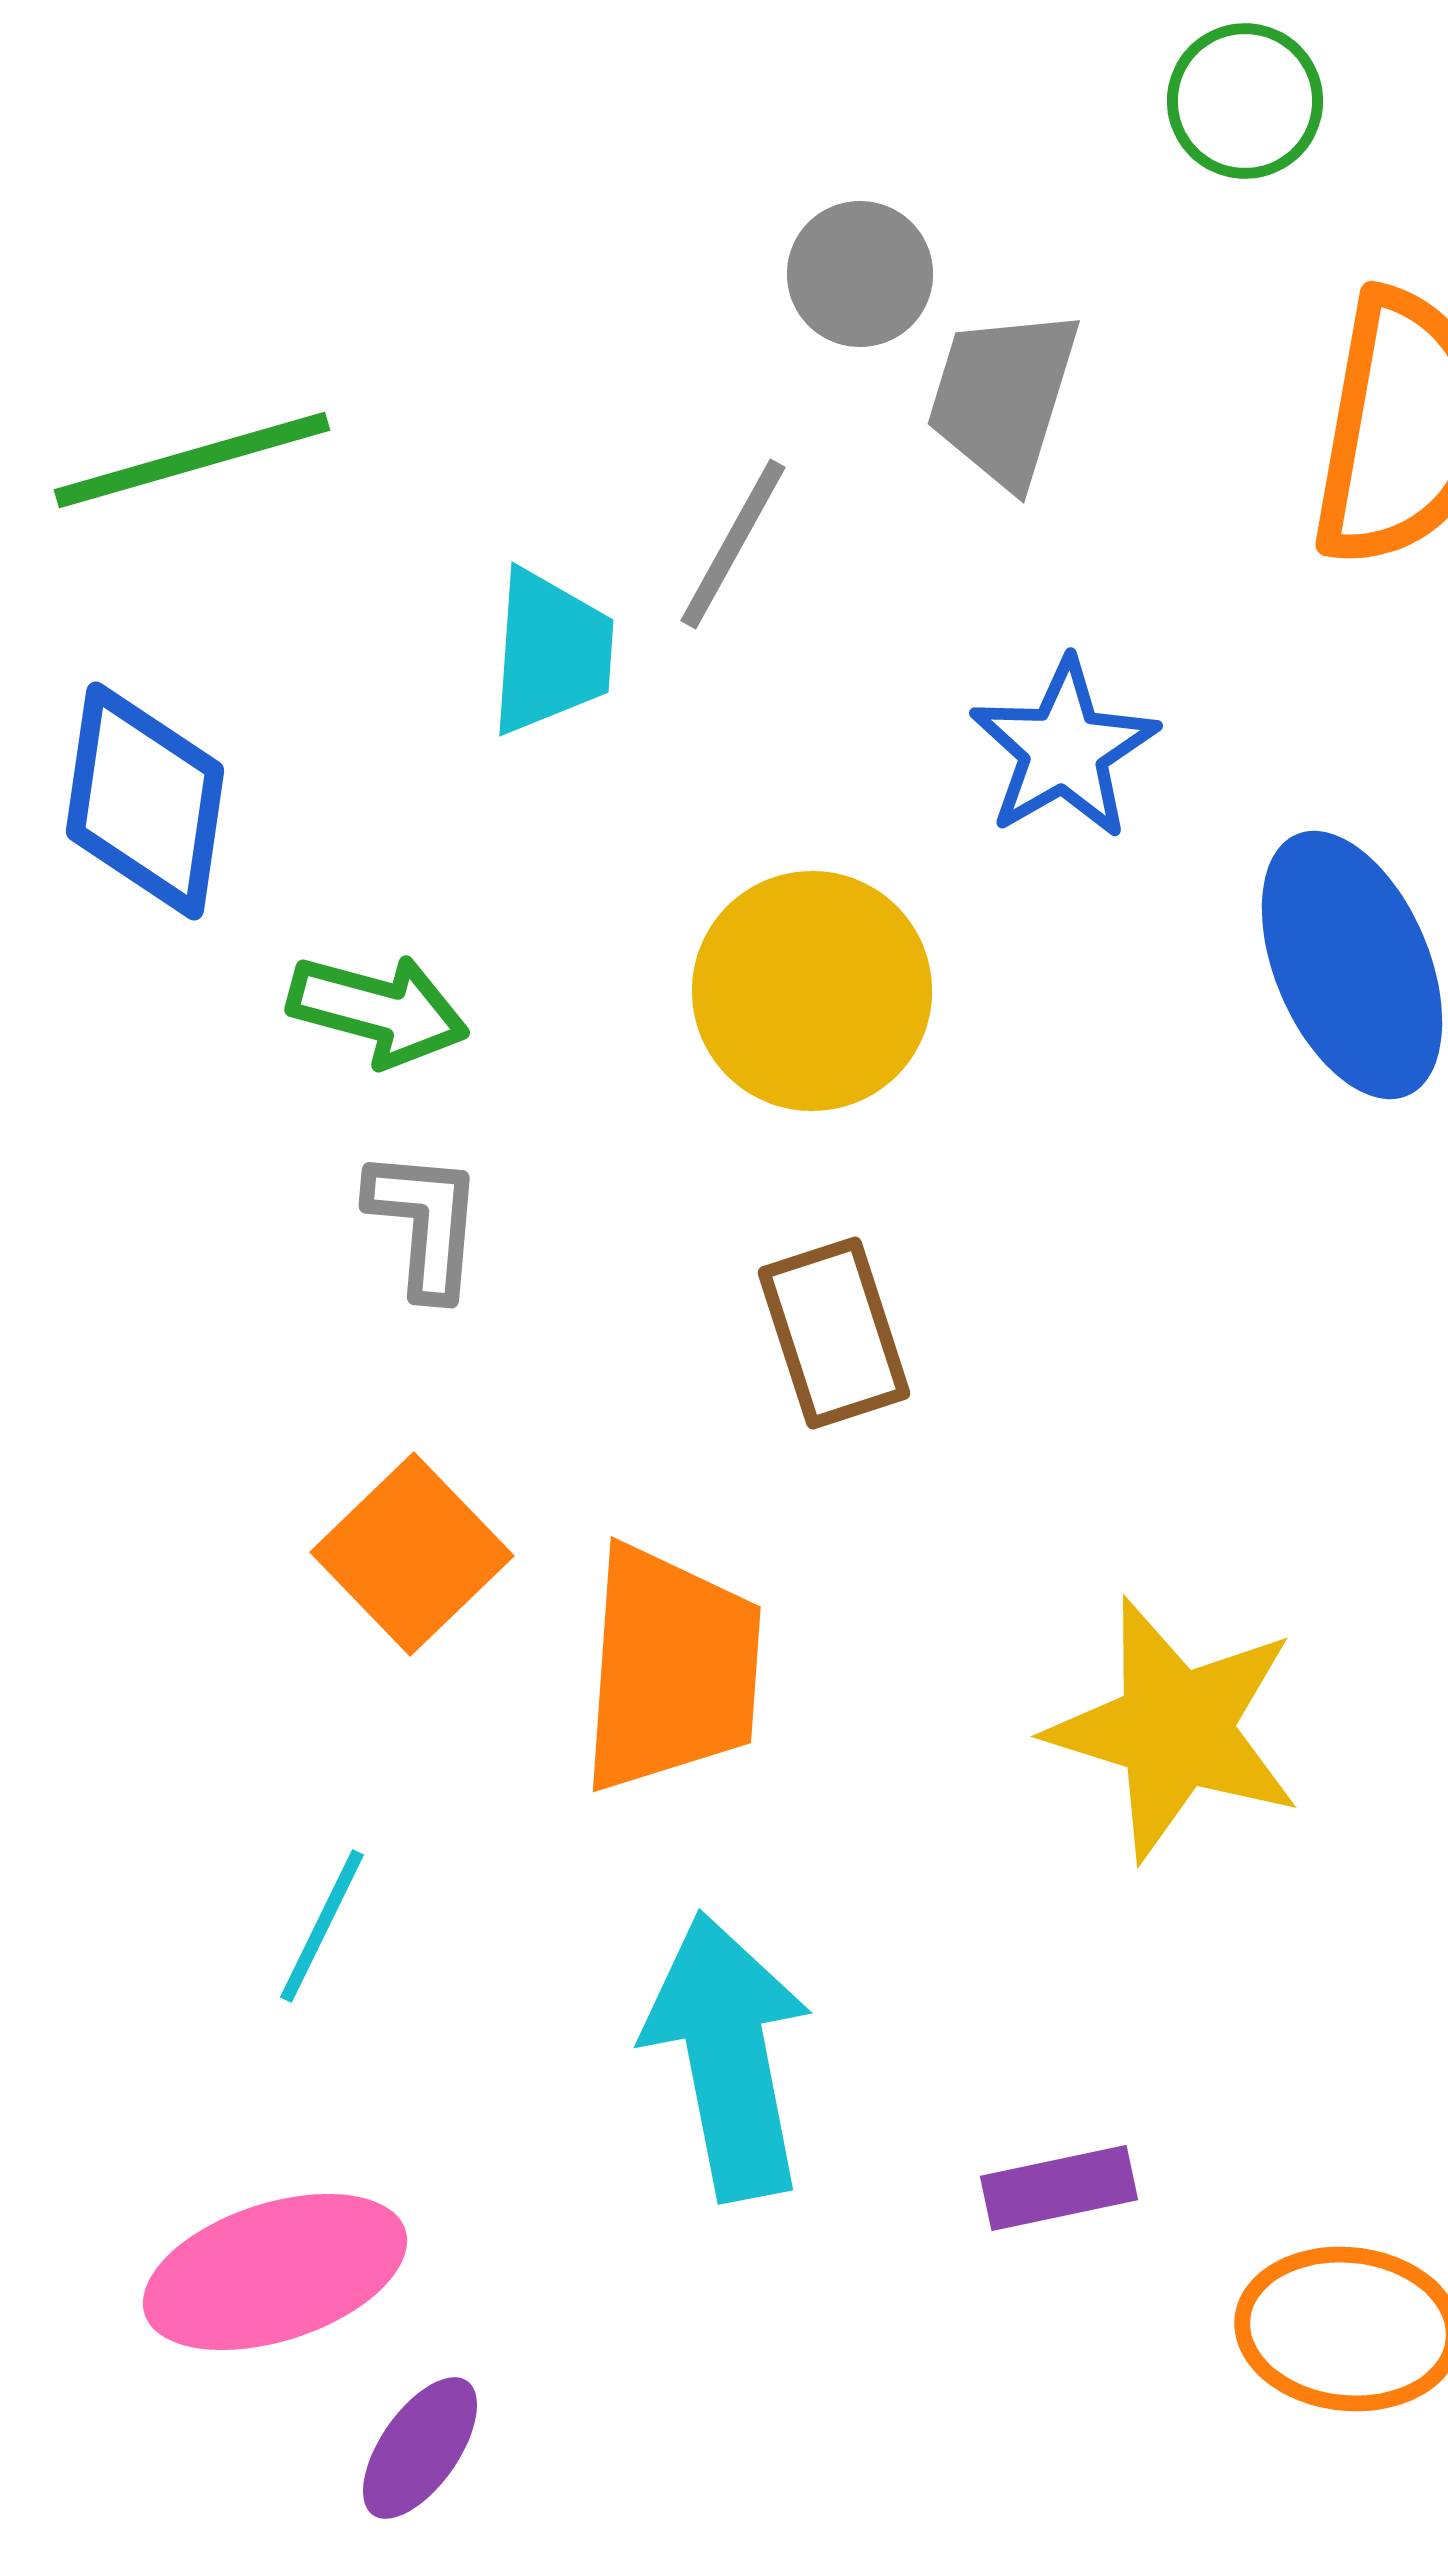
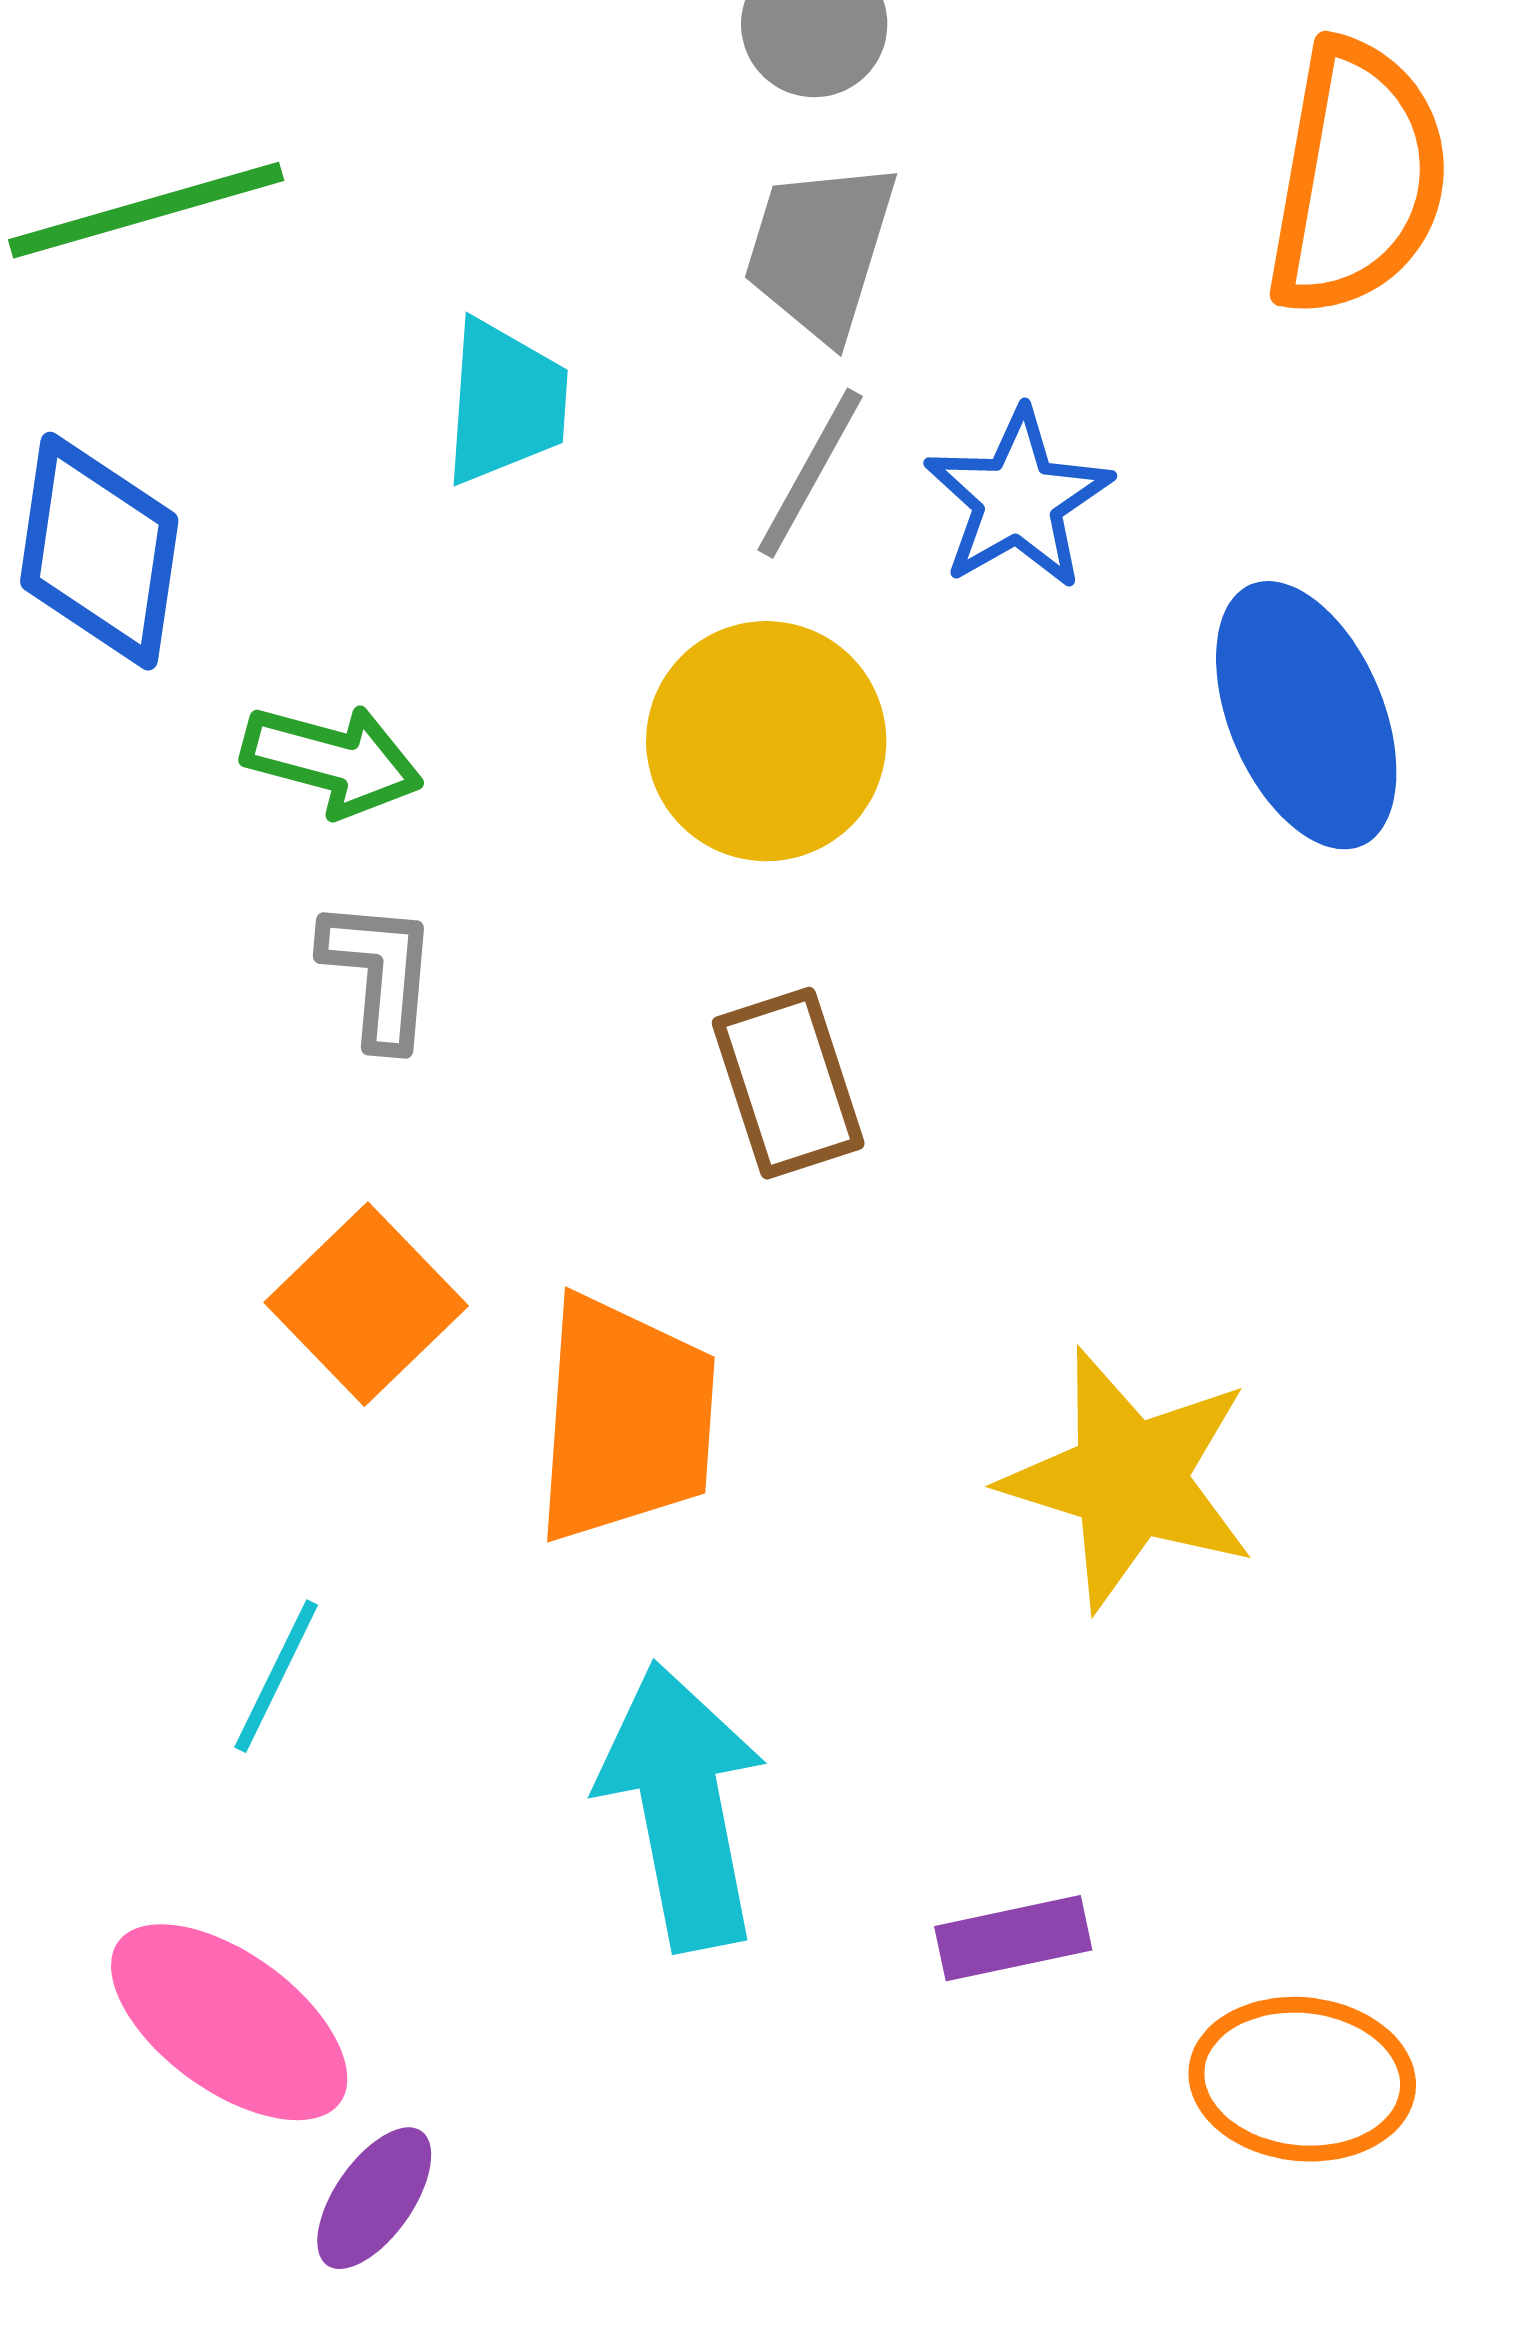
gray trapezoid: (1003, 397) -> (820, 250), moved
gray line: (733, 544) -> (810, 473), moved
pink ellipse: (275, 2272) -> (229, 2022), turned 54

